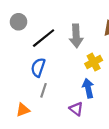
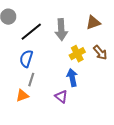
orange triangle: (23, 110) -> (22, 96), moved

